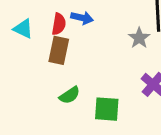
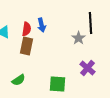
blue arrow: (82, 18) -> (42, 25), turned 64
green semicircle: (70, 95) -> (18, 80), moved

